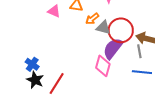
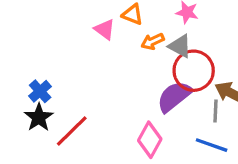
pink triangle: (54, 11) -> (105, 29), moved
gray triangle: (103, 27) -> (180, 46), moved
pink diamond: (103, 66) -> (150, 140), moved

